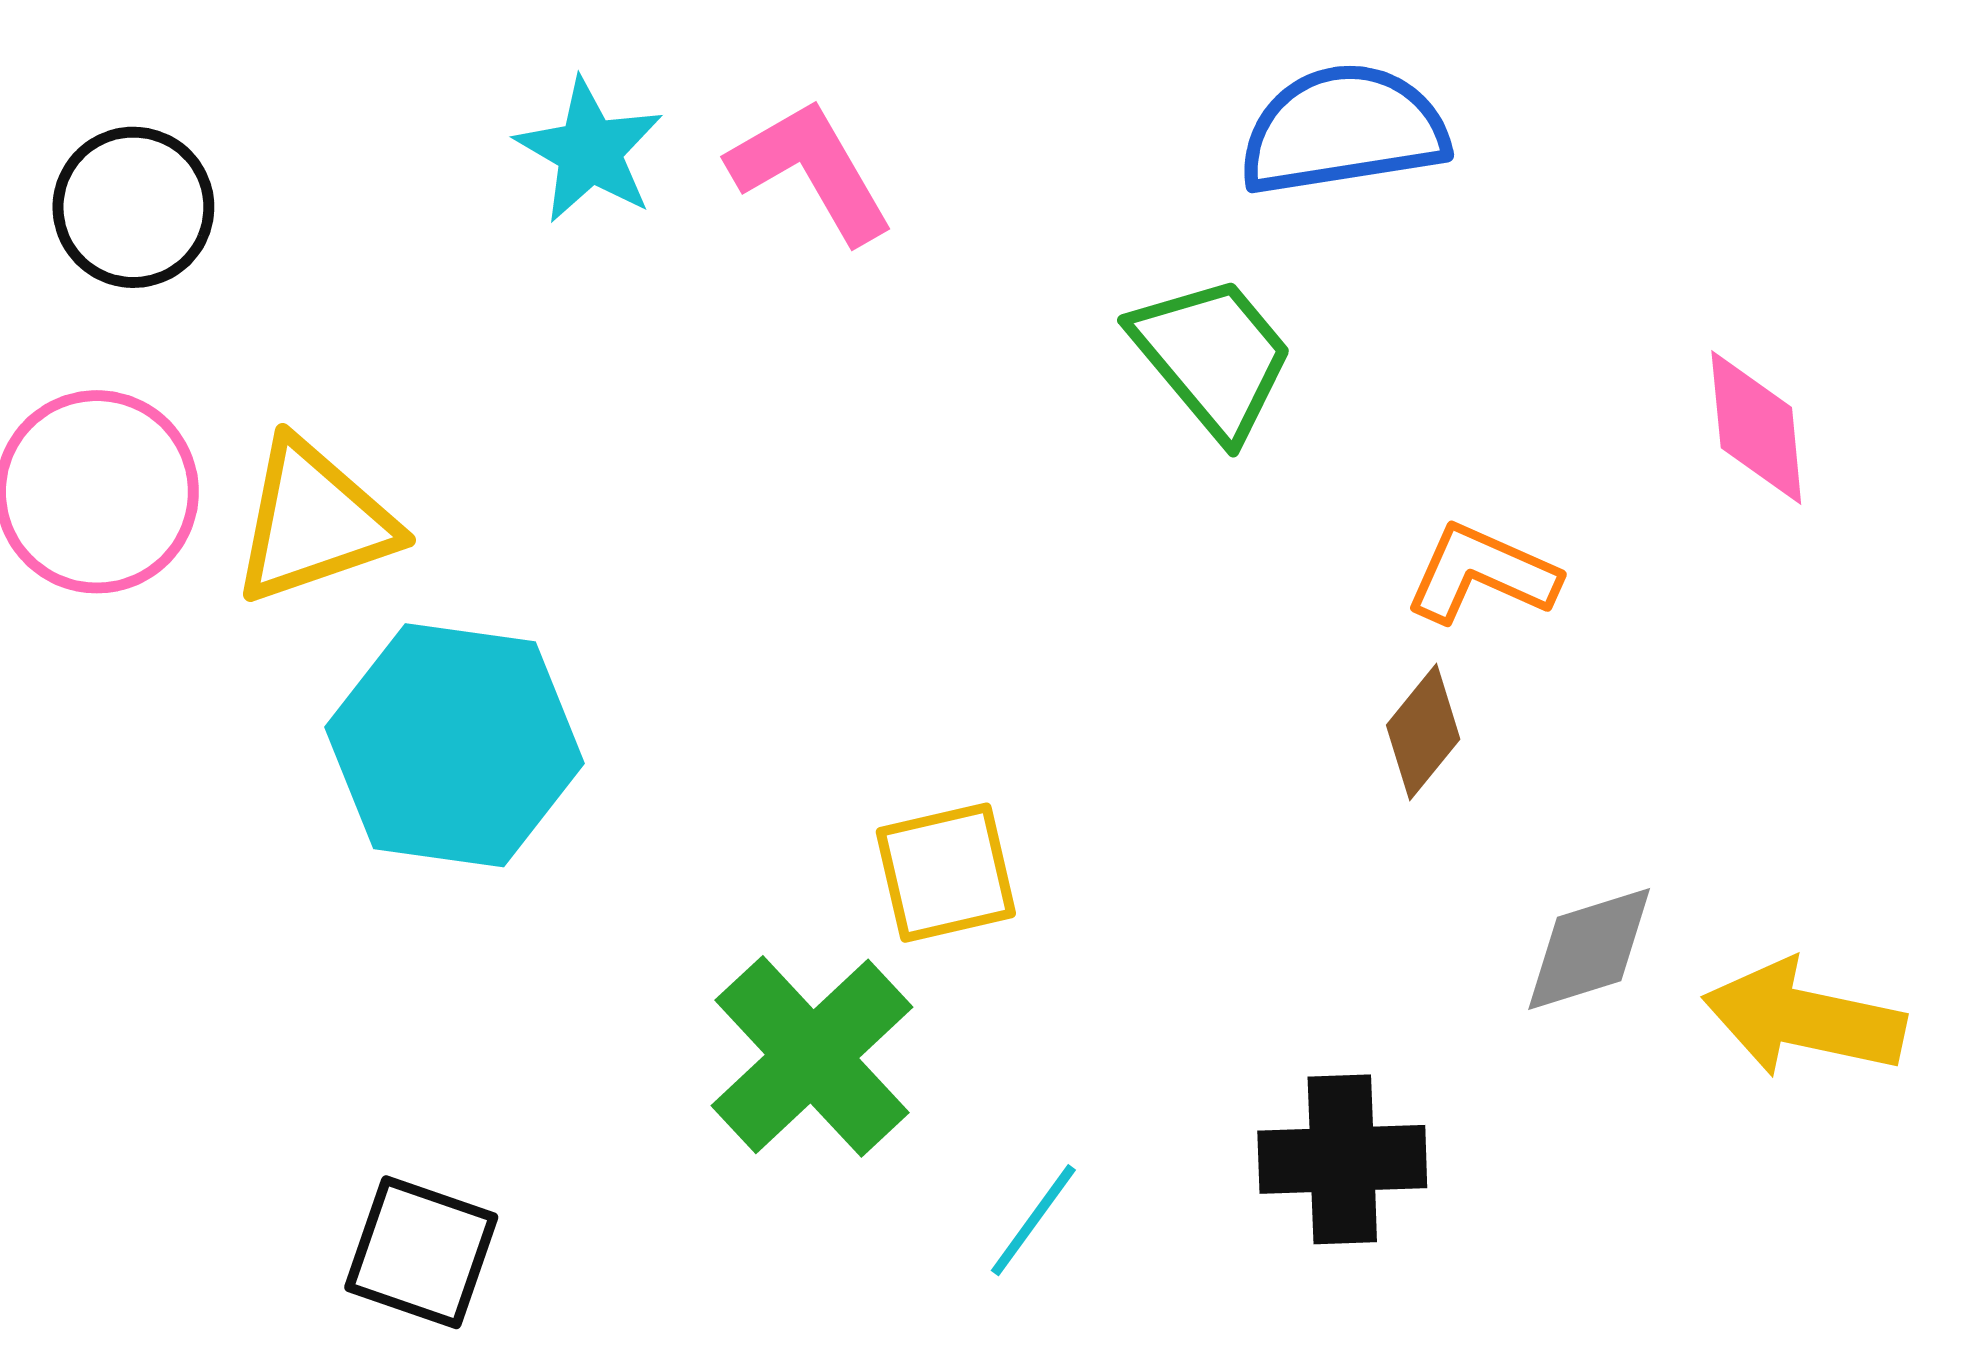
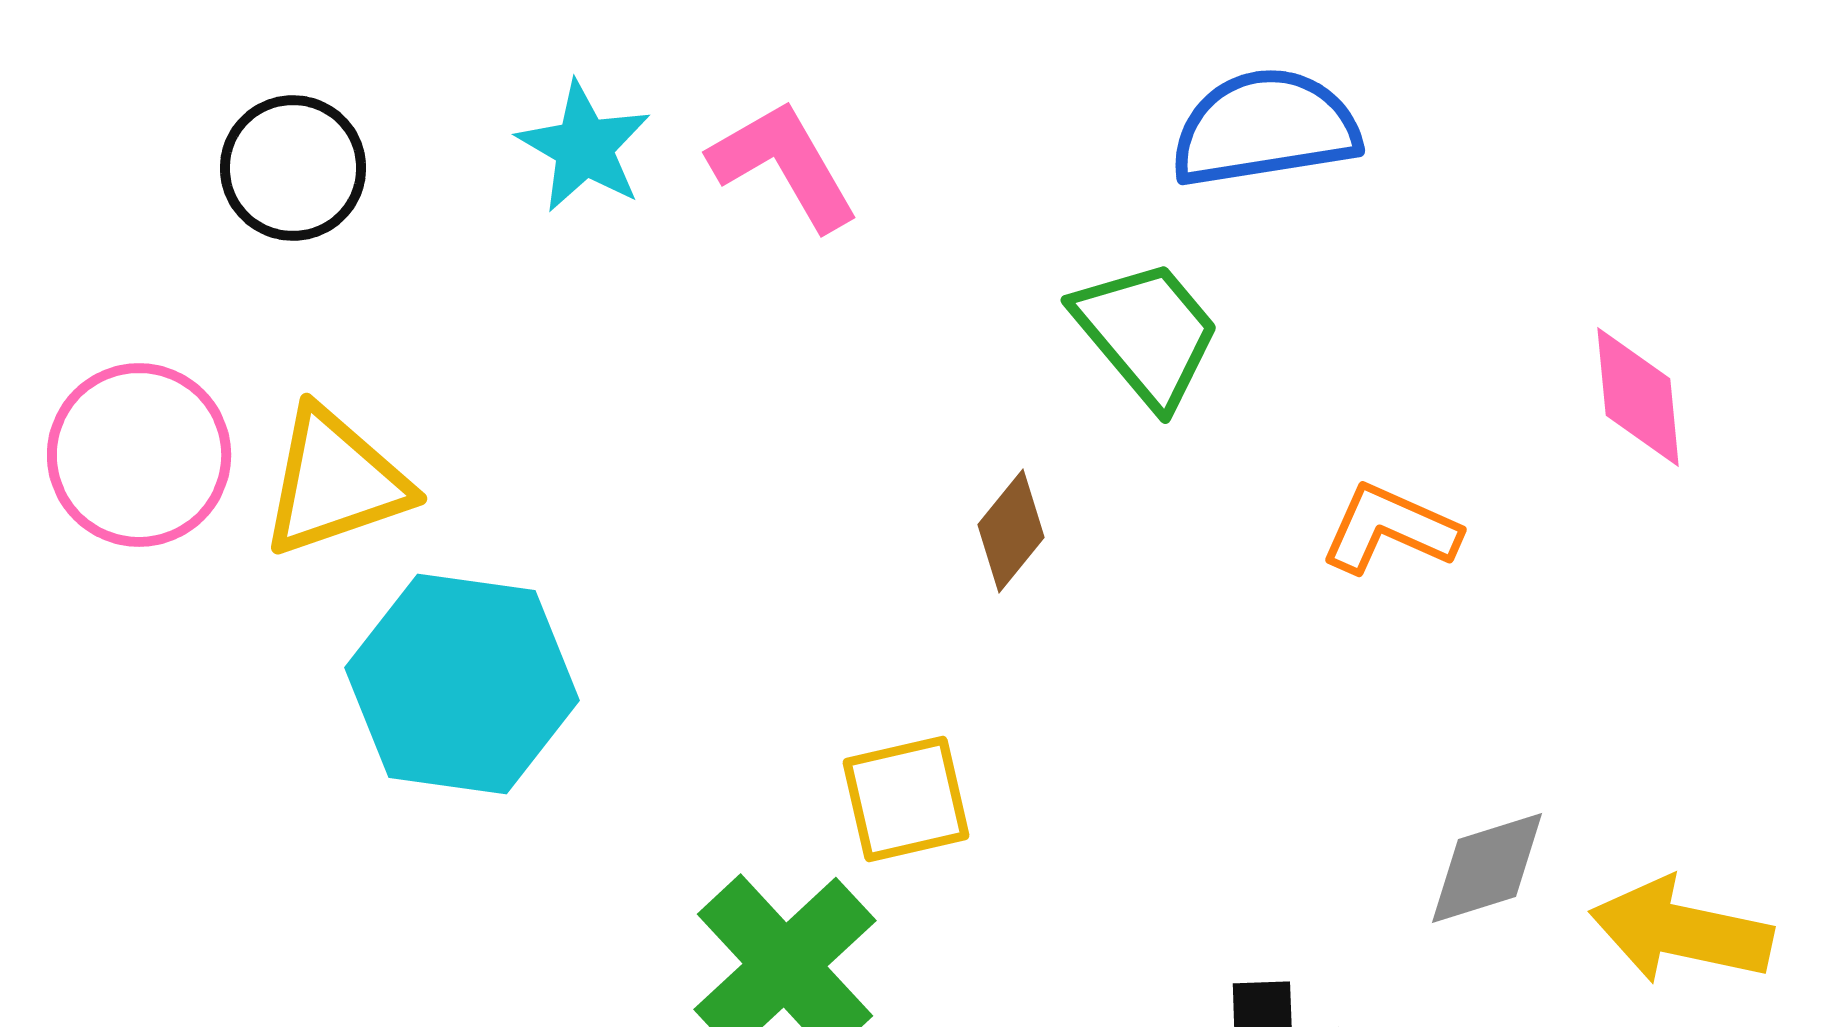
black circle: (133, 207) -> (293, 168), moved
brown diamond: (1423, 732) -> (1011, 531), moved

